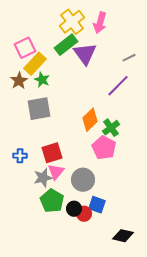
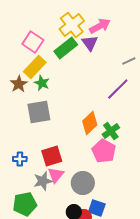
pink arrow: (100, 23) -> (100, 26), turned -135
pink square: (25, 48) -> (33, 42), moved, turned -30
purple triangle: (85, 54) -> (90, 43), moved, size x0.7
green pentagon: (52, 201) -> (25, 204), moved, turned 30

